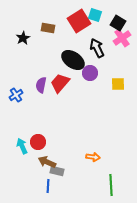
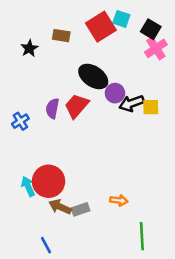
black arrow: (97, 48) -> (132, 103), moved, turned -84
red circle: (38, 142) -> (49, 181), size x1.6
gray rectangle: (57, 171) -> (80, 209), moved, turned -32
blue line: (48, 186) -> (46, 245), moved, turned -32

